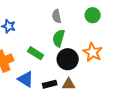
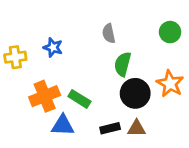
gray semicircle: (57, 16) -> (109, 33), moved
green rectangle: (36, 53) -> (79, 99), moved
blue triangle: (26, 79) -> (63, 125), moved, turned -30

